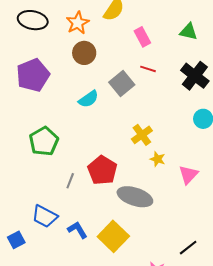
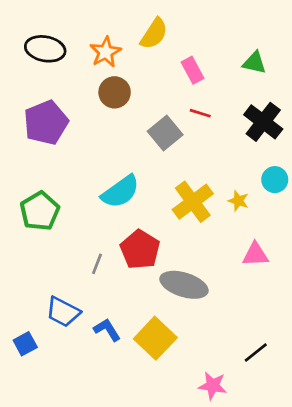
cyan semicircle: (88, 99) -> (120, 192), moved, size x1.4
yellow cross: (142, 135) -> (193, 202), size x1.4
green pentagon: (44, 141) -> (40, 211), moved
yellow star: (158, 159) -> (238, 201), moved
pink triangle: (188, 175) -> (255, 255), turned 45

